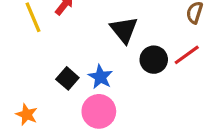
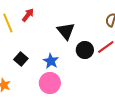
black square: (67, 78) -> (21, 59), moved

